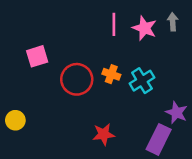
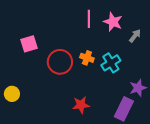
gray arrow: (173, 22) -> (135, 36), moved, turned 40
purple star: (177, 113) -> (138, 88), turned 30

